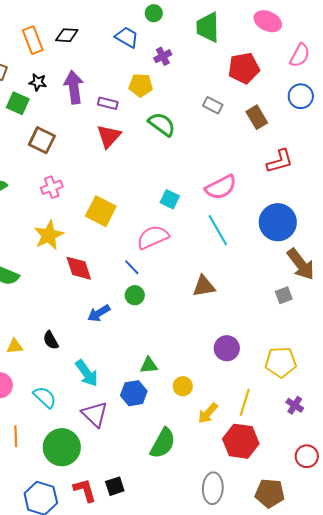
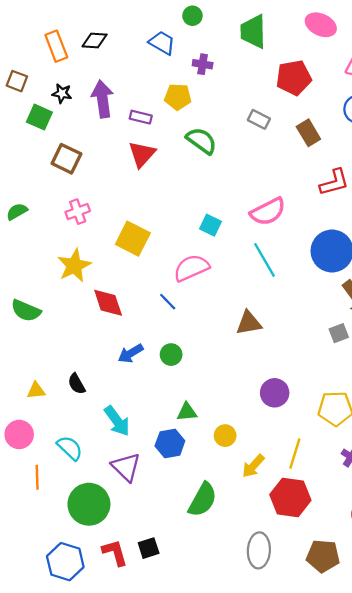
purple cross: (163, 56) -> (203, 64), turned 36
green circle: (135, 295) -> (171, 355), moved
orange line: (16, 436) -> (37, 477), moved

